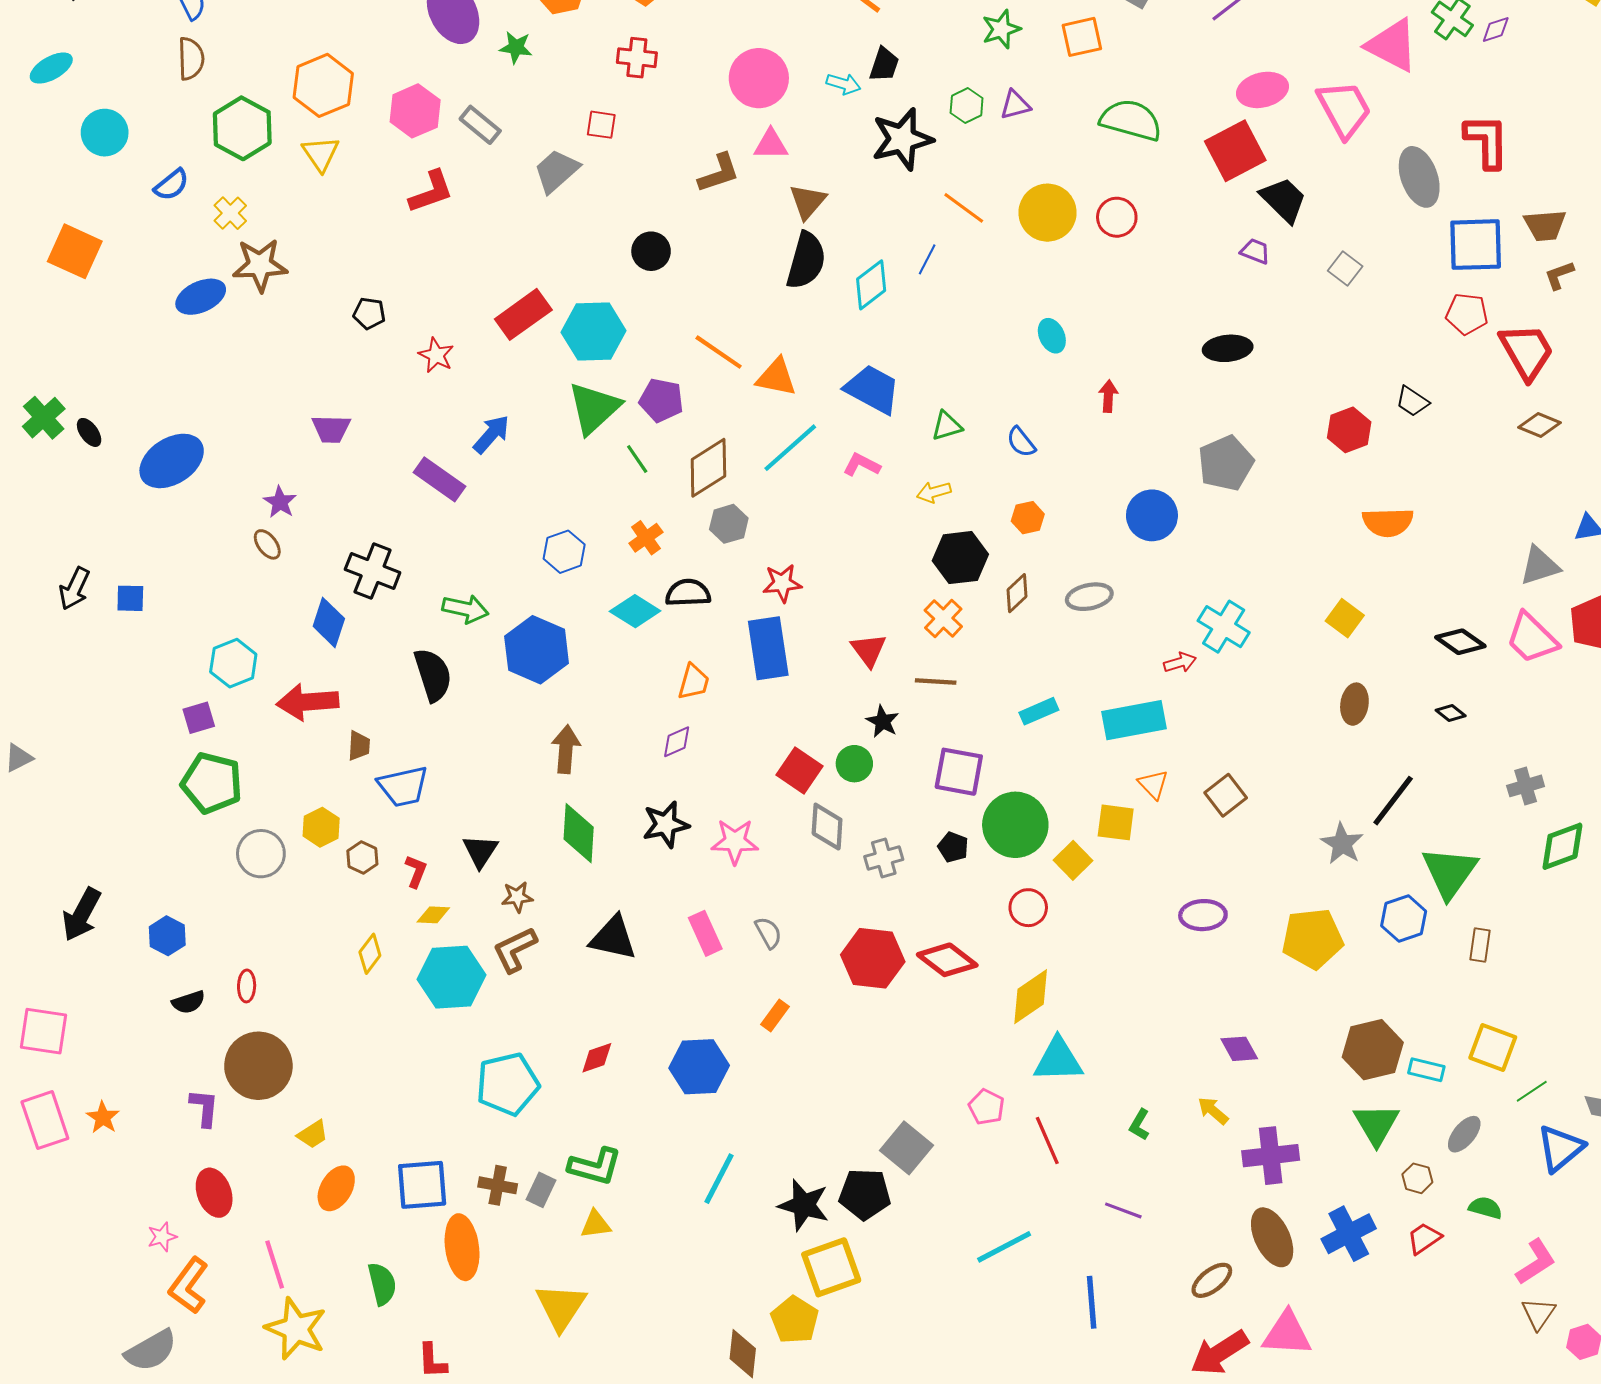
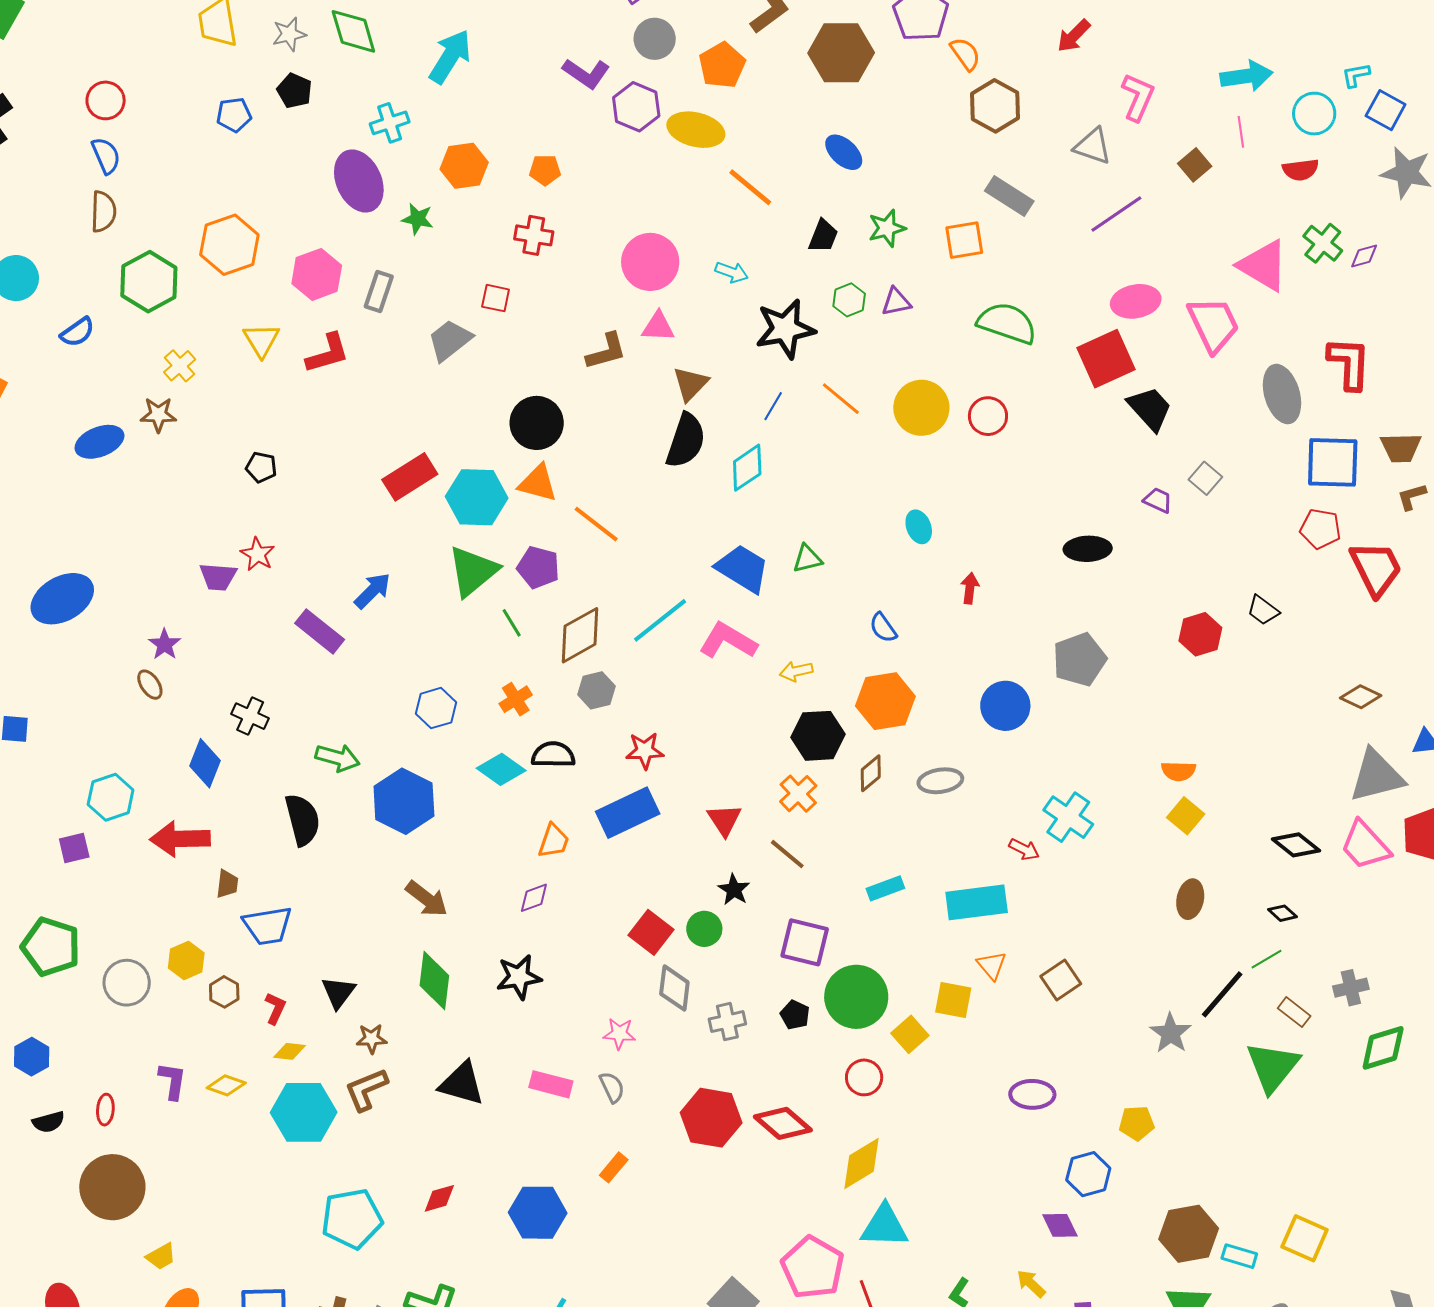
black trapezoid: (884, 65) -> (823, 236), moved
gray rectangle: (480, 125) -> (379, 292), turned 66
yellow triangle: (321, 154) -> (261, 340), moved
yellow cross: (230, 213) -> (180, 366), moved
black circle: (651, 251) -> (537, 423), size x1.4
purple trapezoid: (1255, 251) -> (1158, 500), moved
blue line: (927, 259) -> (773, 406), moved
brown star: (260, 265) -> (158, 415), size x0.7
red star: (436, 355) -> (258, 554), moved
orange triangle: (776, 377) -> (538, 483), moved
brown diamond: (1540, 425) -> (1361, 697), moved
green triangle: (947, 426) -> (807, 559), moved
pink L-shape: (862, 465) -> (728, 641), size x1.6
orange hexagon: (1028, 518) -> (885, 701), size x1.8
orange semicircle: (1388, 522) -> (1178, 771), moved, size x0.7
gray triangle: (1540, 566) -> (1377, 776), size x1.4
black cross: (373, 571) -> (250, 716), size x0.7
blue rectangle: (768, 648) -> (628, 813), turned 70
red arrow: (1180, 662) -> (1024, 849), turned 40
brown line: (936, 681) -> (787, 854), turned 33
brown arrow: (566, 749) -> (427, 899), turned 120
green pentagon: (212, 783) -> (51, 947), moved
pink star: (735, 841) -> (619, 1034), moved, size x0.7
blue hexagon: (1404, 919) -> (1088, 1174), moved
pink rectangle: (705, 933) -> (551, 1084), turned -54
yellow pentagon: (1312, 939) -> (1137, 1123), size x0.6
brown rectangle: (1480, 945) -> (1294, 1012), moved, turned -64
yellow diamond: (370, 954) -> (226, 1085), turned 69
green line: (1532, 1091) -> (1267, 959), moved
pink pentagon: (986, 1107) -> (813, 1268), size x1.8
purple L-shape: (204, 1108) -> (172, 1081), moved

